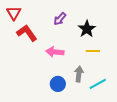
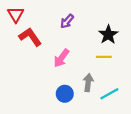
black star: (87, 29) -> (108, 35), moved
pink arrow: (55, 52) -> (61, 58), turned -60

